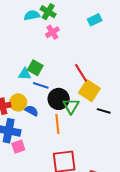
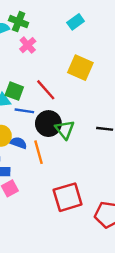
red line: (81, 73) -> (46, 90), moved
yellow square: (89, 91) -> (80, 68), moved
orange line: (57, 124) -> (39, 152), moved

